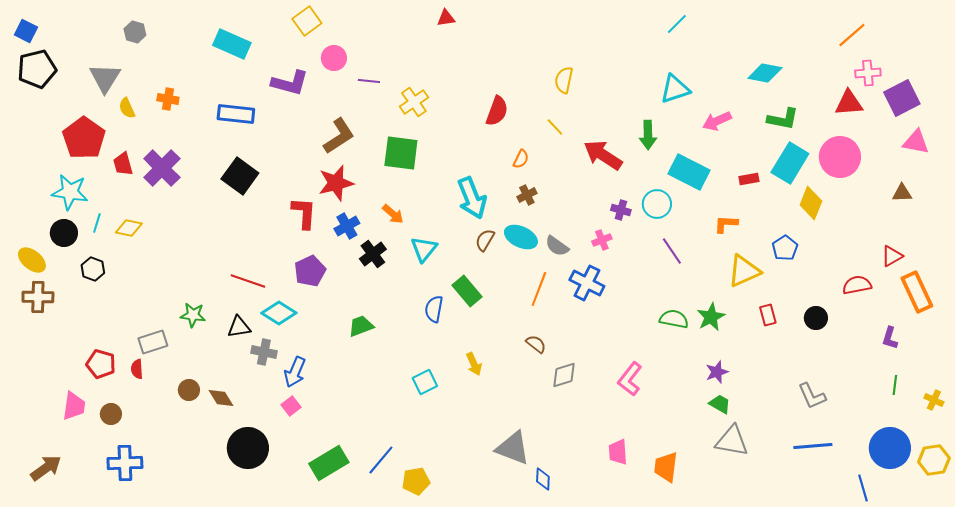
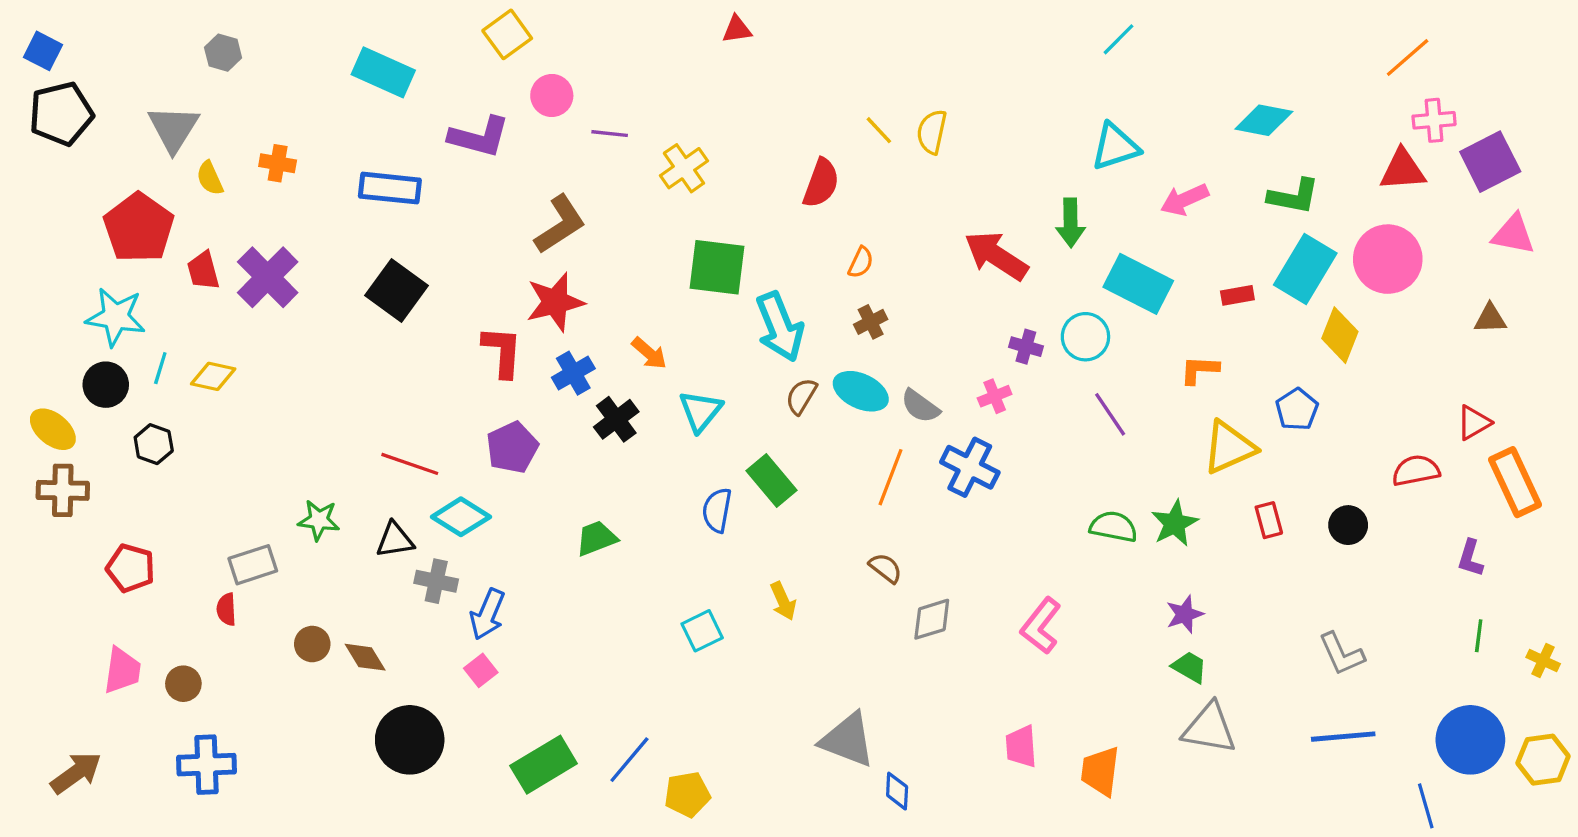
yellow line: (555, 127) -> (879, 130), moved
green square: (401, 153) -> (717, 267), moved
red pentagon: (101, 364) -> (131, 568), moved

